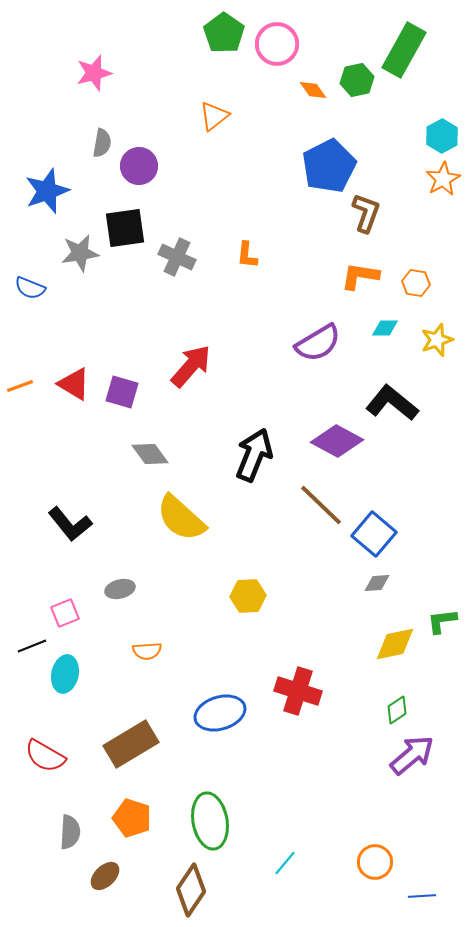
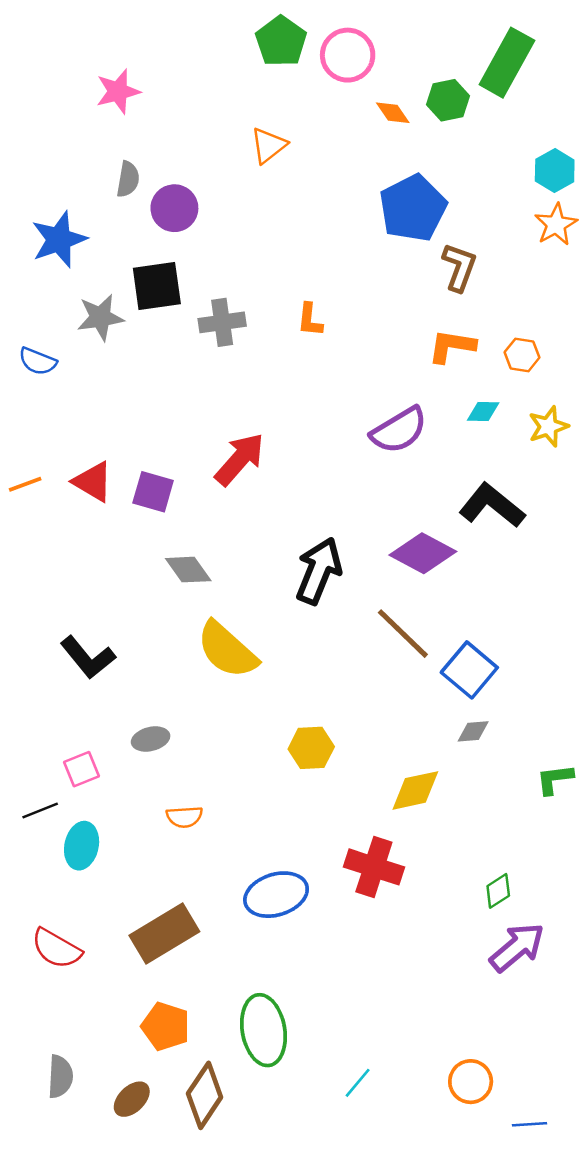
gray cross: (177, 257) -> (222, 322), turned -33
yellow diamond: (395, 644) -> (415, 790), moved
gray semicircle: (70, 832) -> (60, 1077), moved
brown diamond: (191, 890) -> (205, 1095), moved

